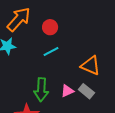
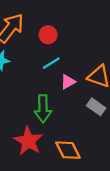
pink triangle: (67, 91) -> (68, 82), moved

